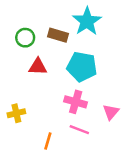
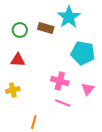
red triangle: (38, 67) -> (18, 60), moved
cyan pentagon: (82, 67) -> (83, 53), moved
orange line: (48, 141) -> (34, 122), moved

